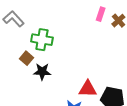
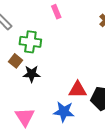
pink rectangle: (101, 14) -> (56, 12), moved, turned -40

